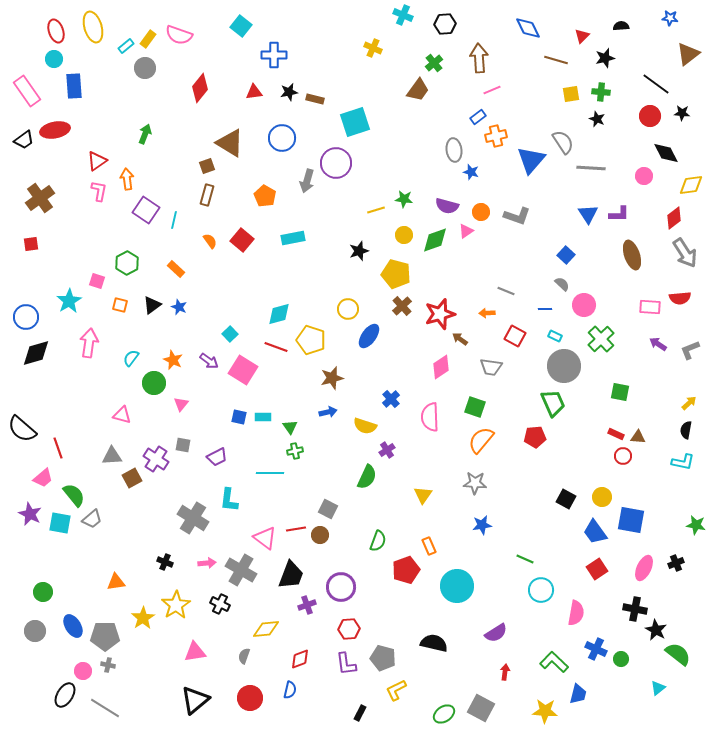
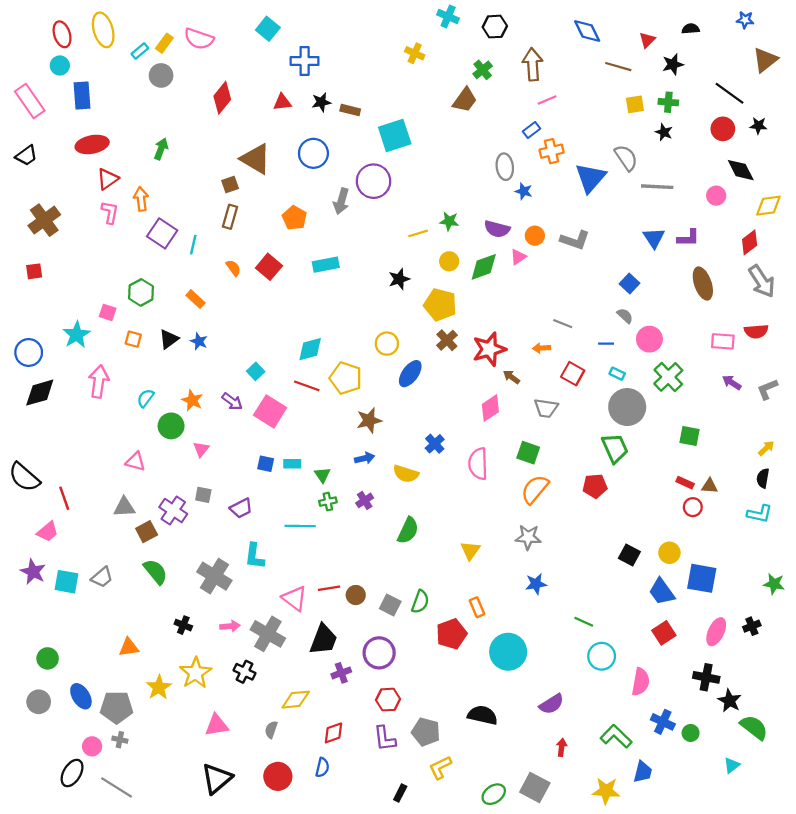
red ellipse: (55, 130) -> (92, 144), moved
purple cross: (387, 450) -> (365, 500), moved
green semicircle: (74, 495) -> (155, 572), moved
gray square: (328, 509) -> (390, 605), moved

